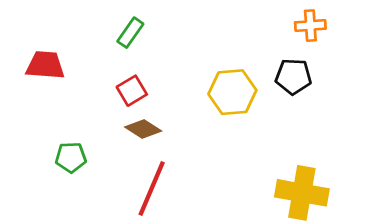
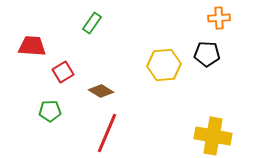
red square: (132, 91) -> (63, 72), moved

